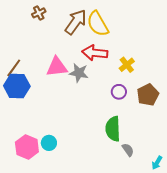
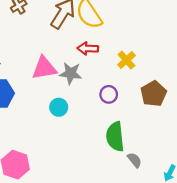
red arrow: (95, 53) -> (88, 48), size x0.7
purple circle: (119, 92) -> (109, 94), moved
cyan circle: (49, 143) -> (59, 107), moved

